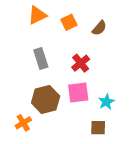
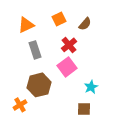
orange triangle: (37, 15) -> (26, 25), moved
red cross: (81, 63) -> (69, 45), moved
pink square: (78, 92) -> (67, 67), moved, turned -30

